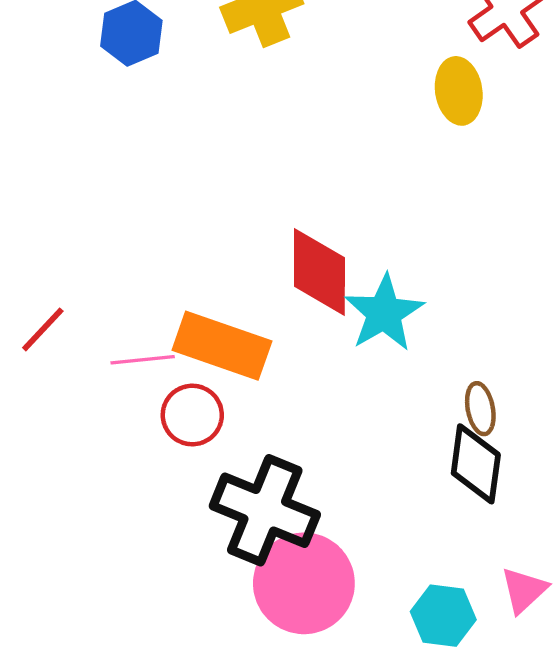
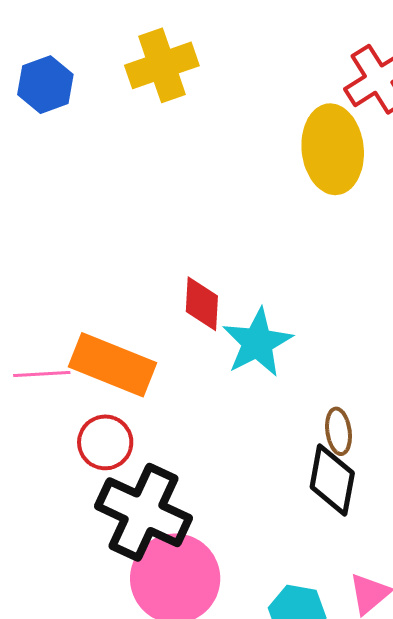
yellow ellipse: (459, 91) -> (333, 149), size x1.5
red diamond: (319, 272) -> (202, 304), size x0.7
red circle: (192, 415) -> (105, 442), moved

